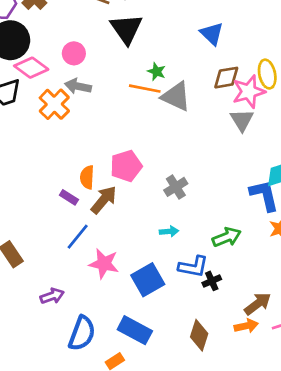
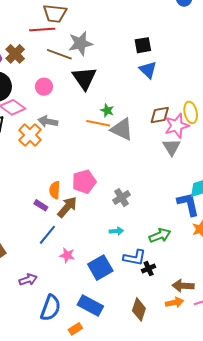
blue triangle: (212, 34) -> (148, 70), moved
pink circle: (74, 53) -> (44, 87), moved
pink star: (104, 264) -> (67, 255), size x0.7
brown arrow: (258, 304) -> (183, 286), turned -140

